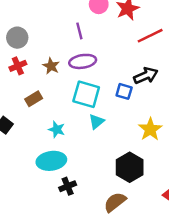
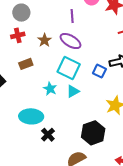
purple ellipse: (83, 61) -> (70, 41), turned 30
cyan star: (57, 129) -> (50, 89), moved
black cross: (68, 186) -> (48, 135), moved, turned -32

